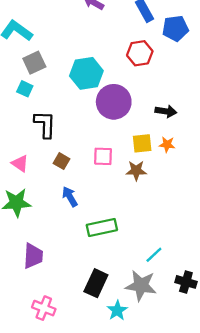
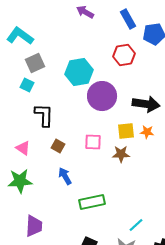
black arrow: (166, 111) -> (146, 104), size x1.5

